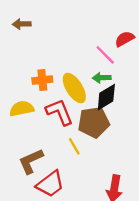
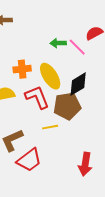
green arrow: (102, 78) -> (58, 43), moved
yellow line: (74, 146) -> (50, 127), turned -70

